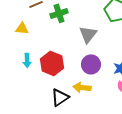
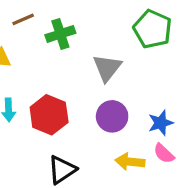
yellow arrow: (82, 87) -> (130, 162), moved

